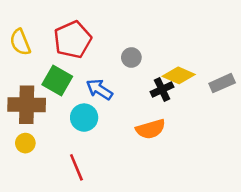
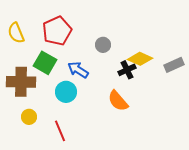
orange semicircle: (151, 129) -> (118, 101), turned 65
yellow circle: (25, 143) -> (29, 117), moved

